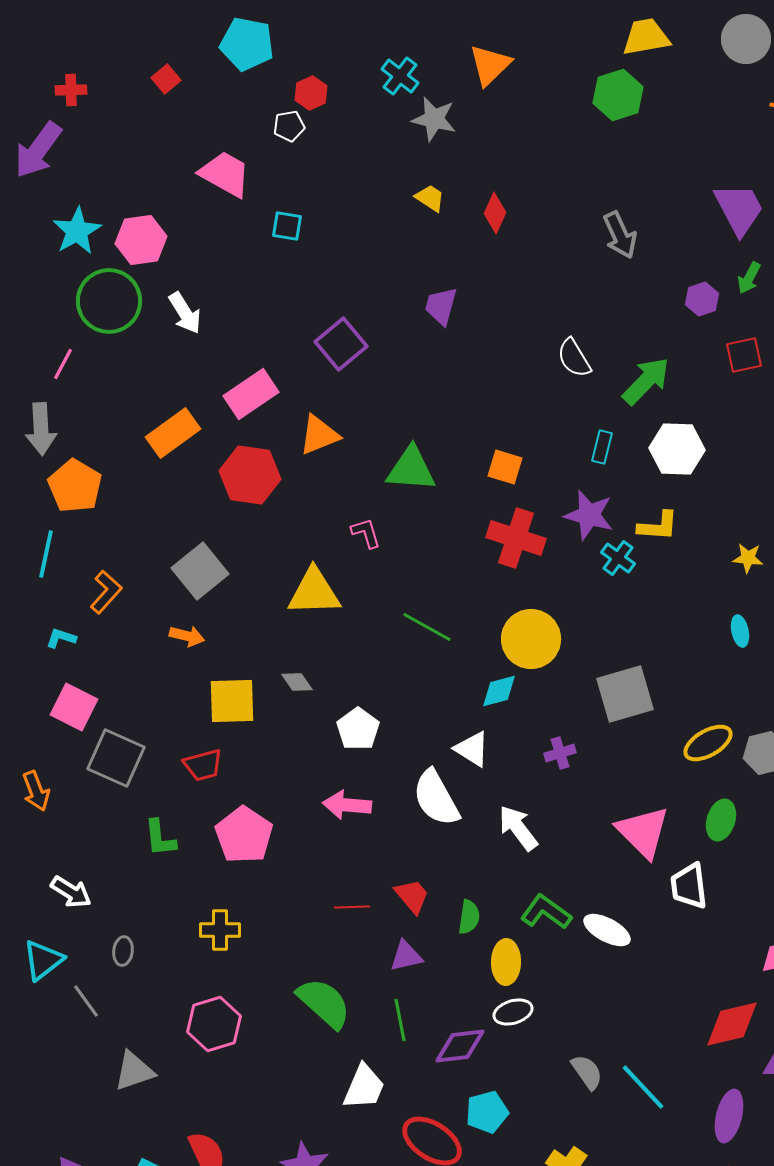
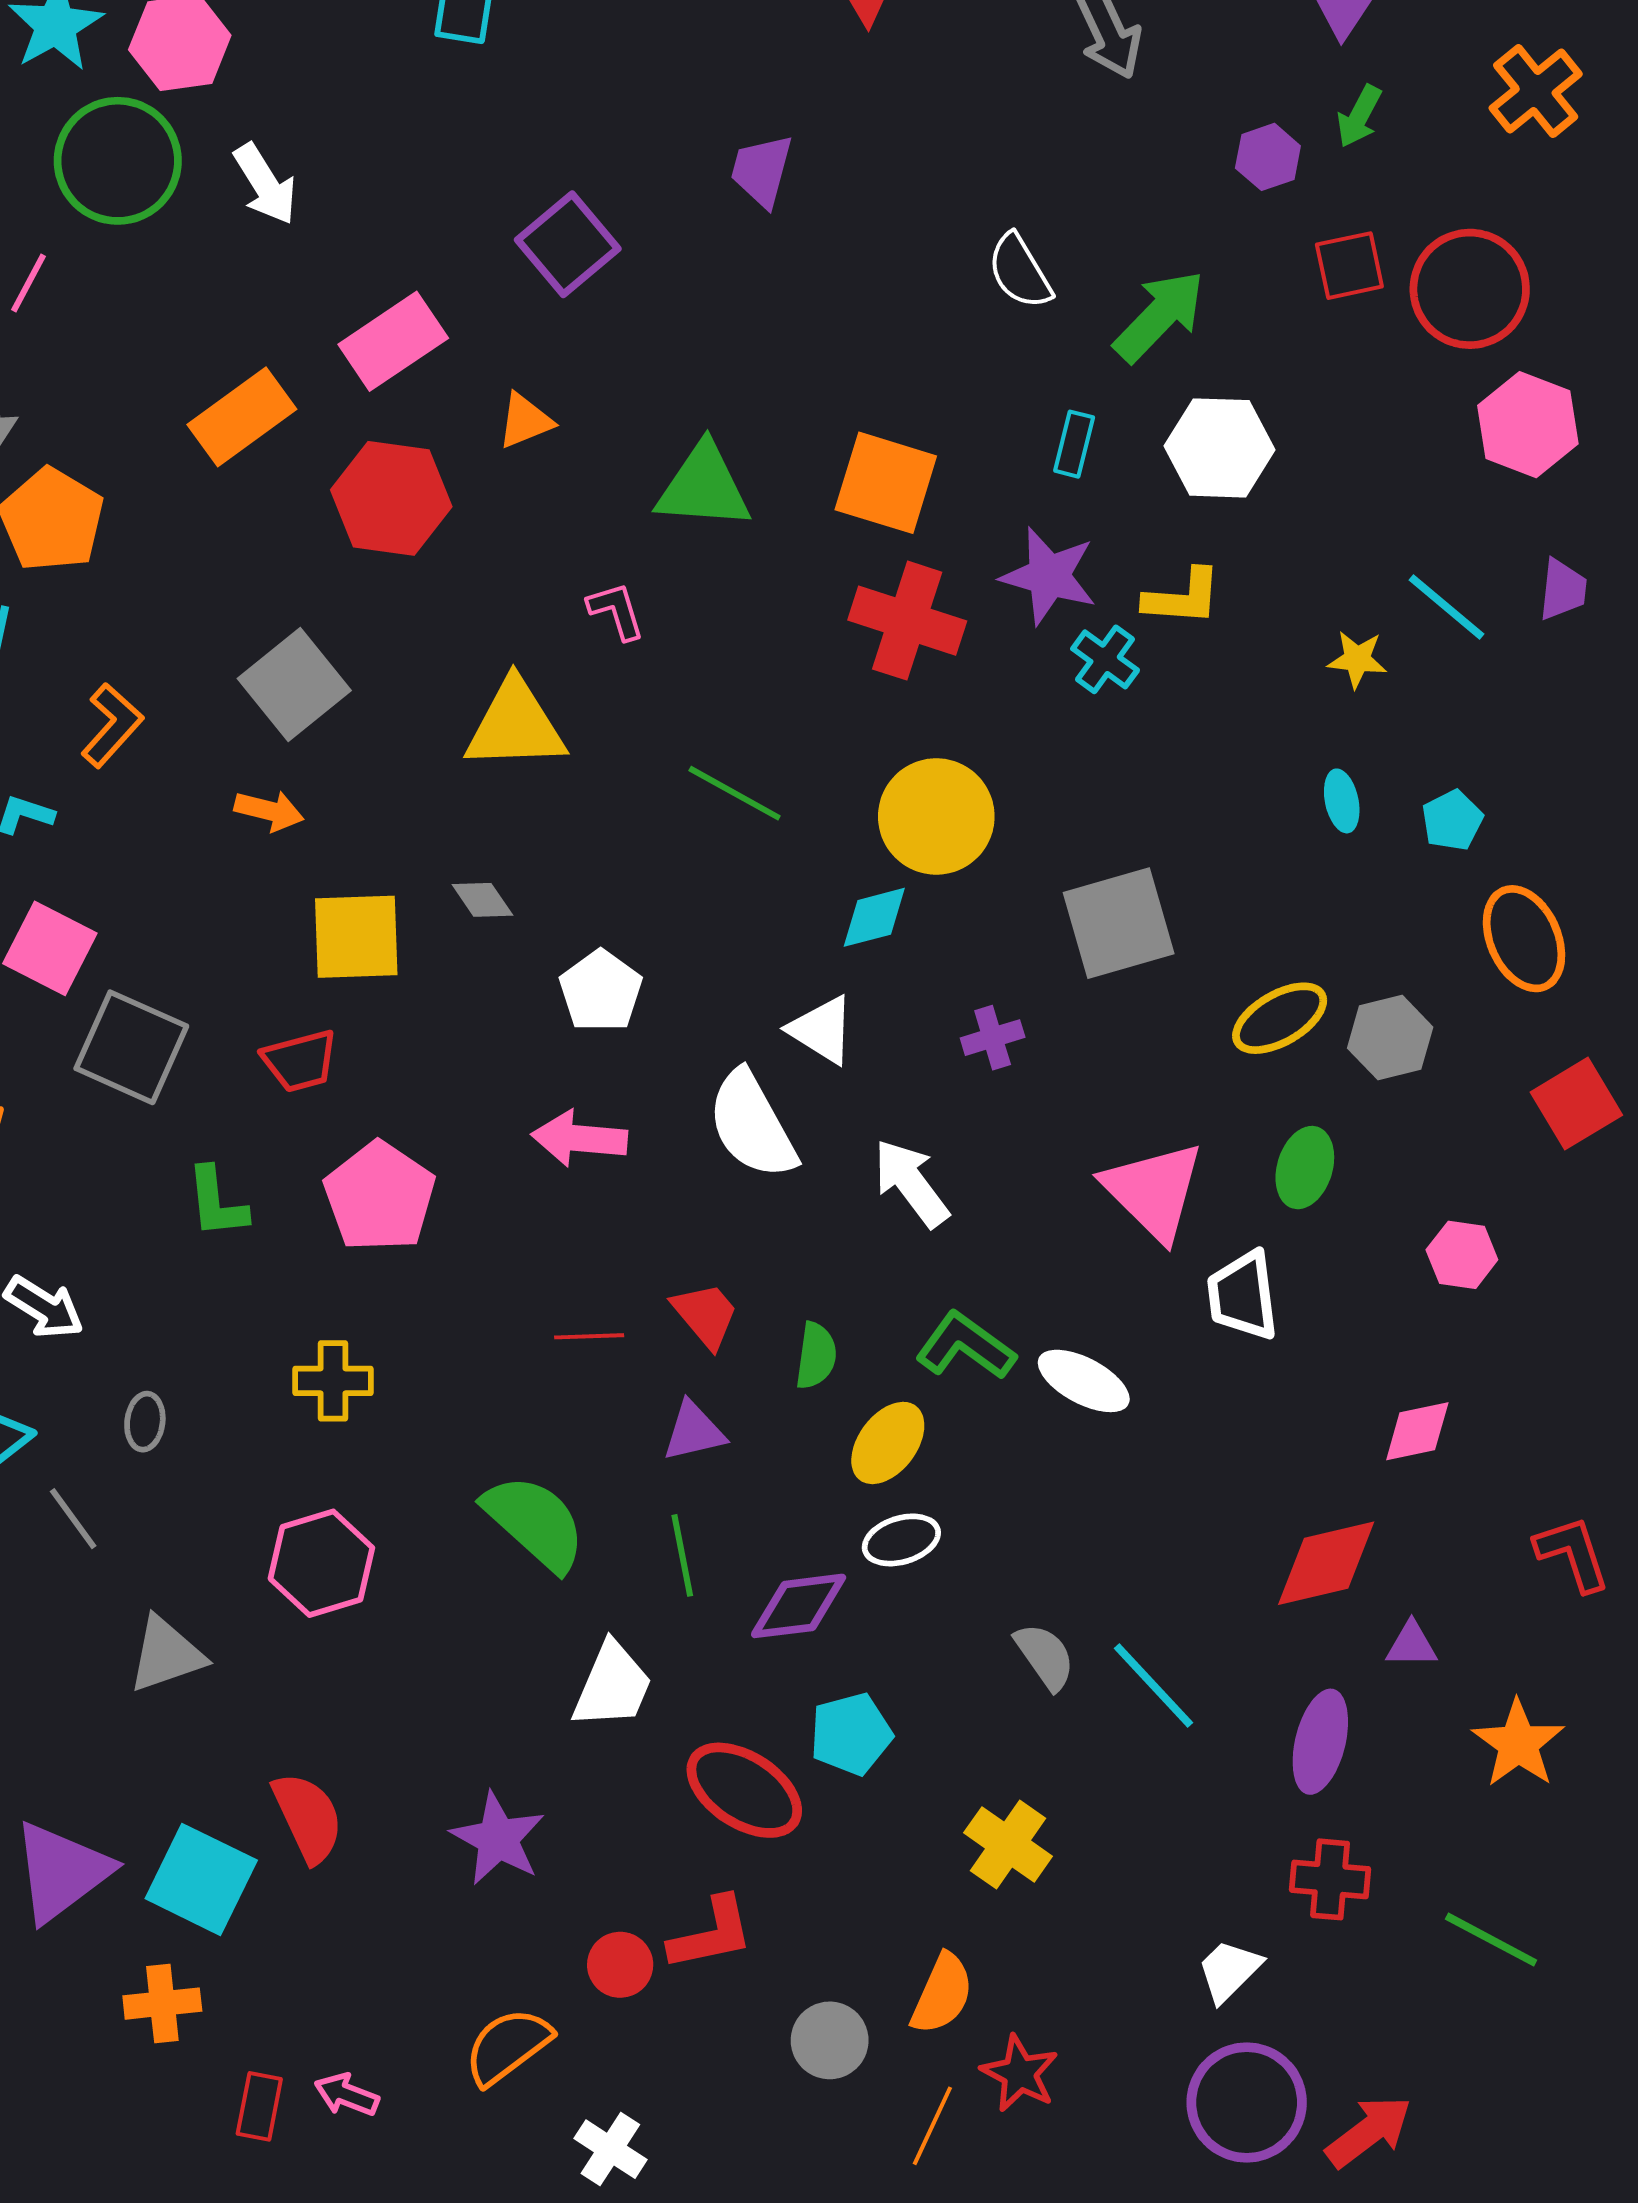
orange triangle: (319, 435) -> (525, 421), size x0.7
orange square: (505, 467) -> (886, 483), size x1.5
yellow ellipse: (506, 962) -> (888, 1443), turned 36

